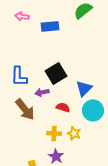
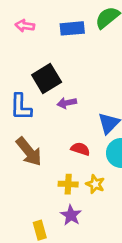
blue rectangle: (50, 26) -> (72, 28), moved
black square: (56, 73) -> (47, 79), moved
purple arrow: (42, 92) -> (67, 103), moved

